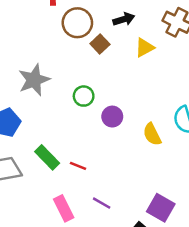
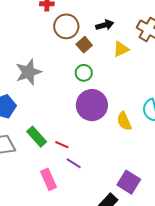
green circle: (84, 96) -> (84, 73), moved
purple circle: (112, 117) -> (92, 105), size x1.8
purple line: (102, 203) -> (74, 163), moved

